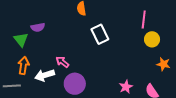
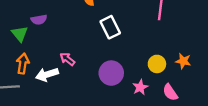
yellow circle: (152, 39) -> (157, 64), moved
purple circle: (75, 84) -> (111, 73), moved

